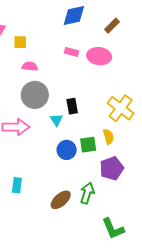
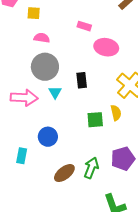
pink ellipse: (99, 56) -> (106, 47), moved
cyan triangle: (56, 120) -> (55, 92), moved
blue circle: (67, 150) -> (48, 137), moved
purple pentagon: (112, 168) -> (123, 159), moved

